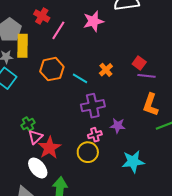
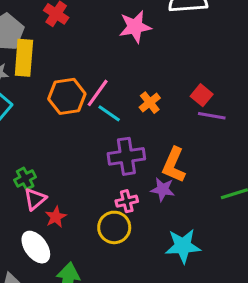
pink line: (58, 30) -> (98, 93), moved
orange L-shape: (151, 105) -> (174, 165), moved
red star: (49, 148) -> (56, 217), size x0.6

